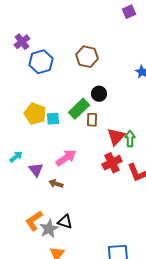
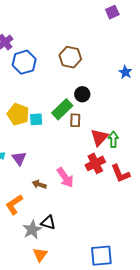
pink arrow: (66, 158) -> (65, 177), moved, turned 90
purple triangle: (36, 170) -> (19, 158), moved
orange L-shape: (34, 221) -> (14, 205), moved

